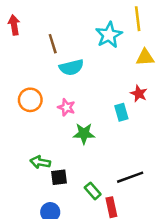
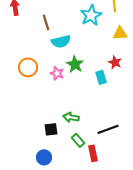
green star: (84, 134) -> (75, 64), moved, turned 30
green arrow: (40, 162) -> (71, 117), moved

